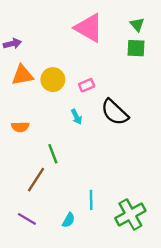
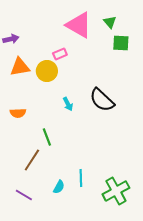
green triangle: (137, 25) -> (110, 22), moved
pink rectangle: (87, 85) -> (60, 54), moved
cyan semicircle: (69, 220) -> (59, 187), moved

